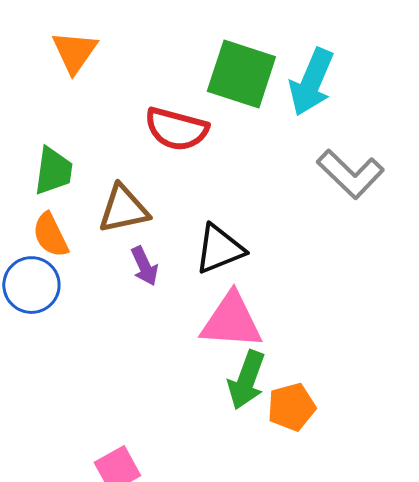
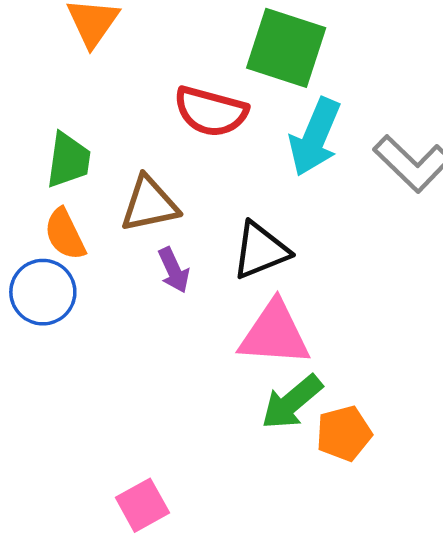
cyan arrow: (311, 82) -> (315, 137), moved
green arrow: (246, 380) -> (292, 402), turned 30

